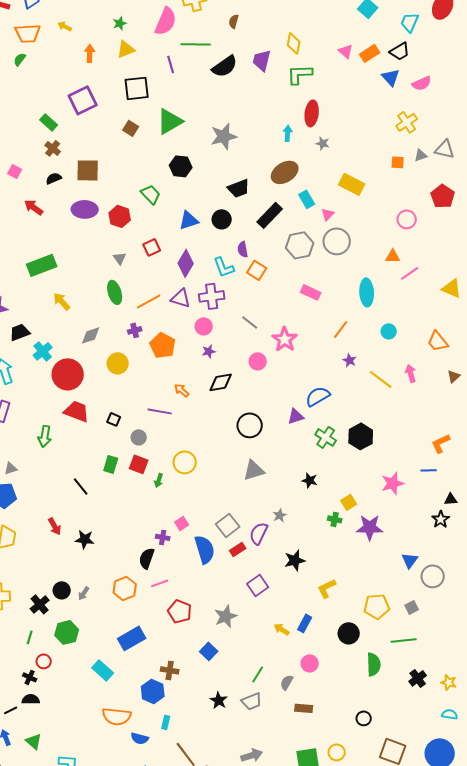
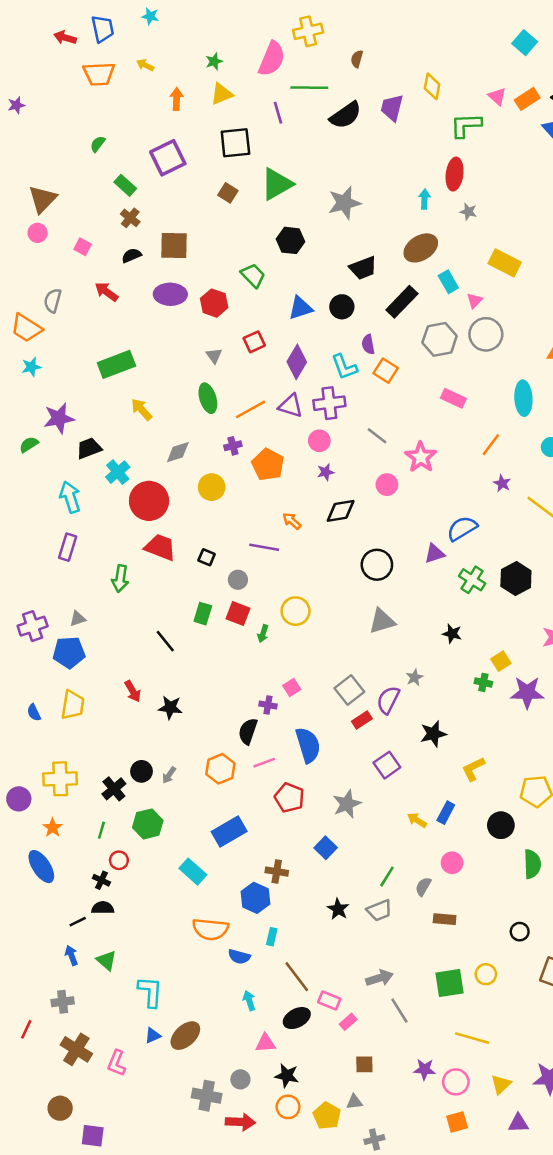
green semicircle: (20, 59) -> (98, 144), moved
green L-shape: (300, 74) -> (466, 125), moved
blue semicircle: (205, 549) -> (308, 745), moved

